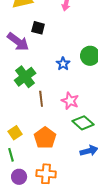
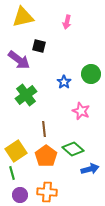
brown line: (41, 99) -> (44, 129), moved
pink star: (70, 101) -> (81, 111), moved
green diamond: (83, 123) -> (73, 149), moved
yellow square: (15, 133) -> (16, 151), size x1.5

